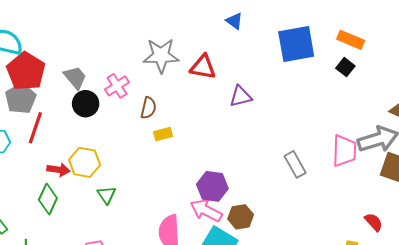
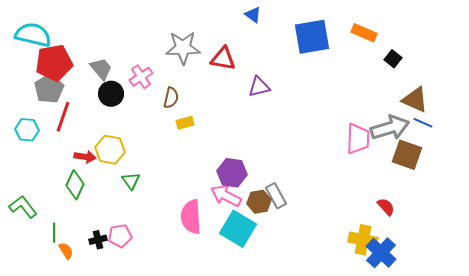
black square: (345, 67) -> (393, 59), moved
red pentagon: (26, 71) -> (54, 63), turned 30
gray rectangle: (295, 164) -> (276, 196), moved

